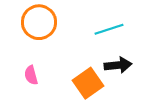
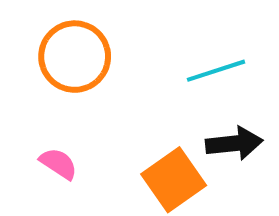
pink semicircle: (31, 75) -> (58, 164), turned 138

